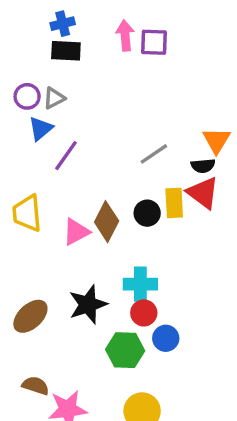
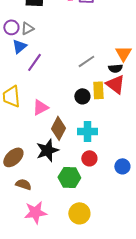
brown diamond: (107, 222) -> (58, 128), moved
cyan cross: (140, 284) -> (87, 131), moved
red circle: (144, 313) -> (89, 158), moved
blue circle: (166, 338) -> (122, 166), moved
brown semicircle: (36, 386) -> (23, 184), moved

